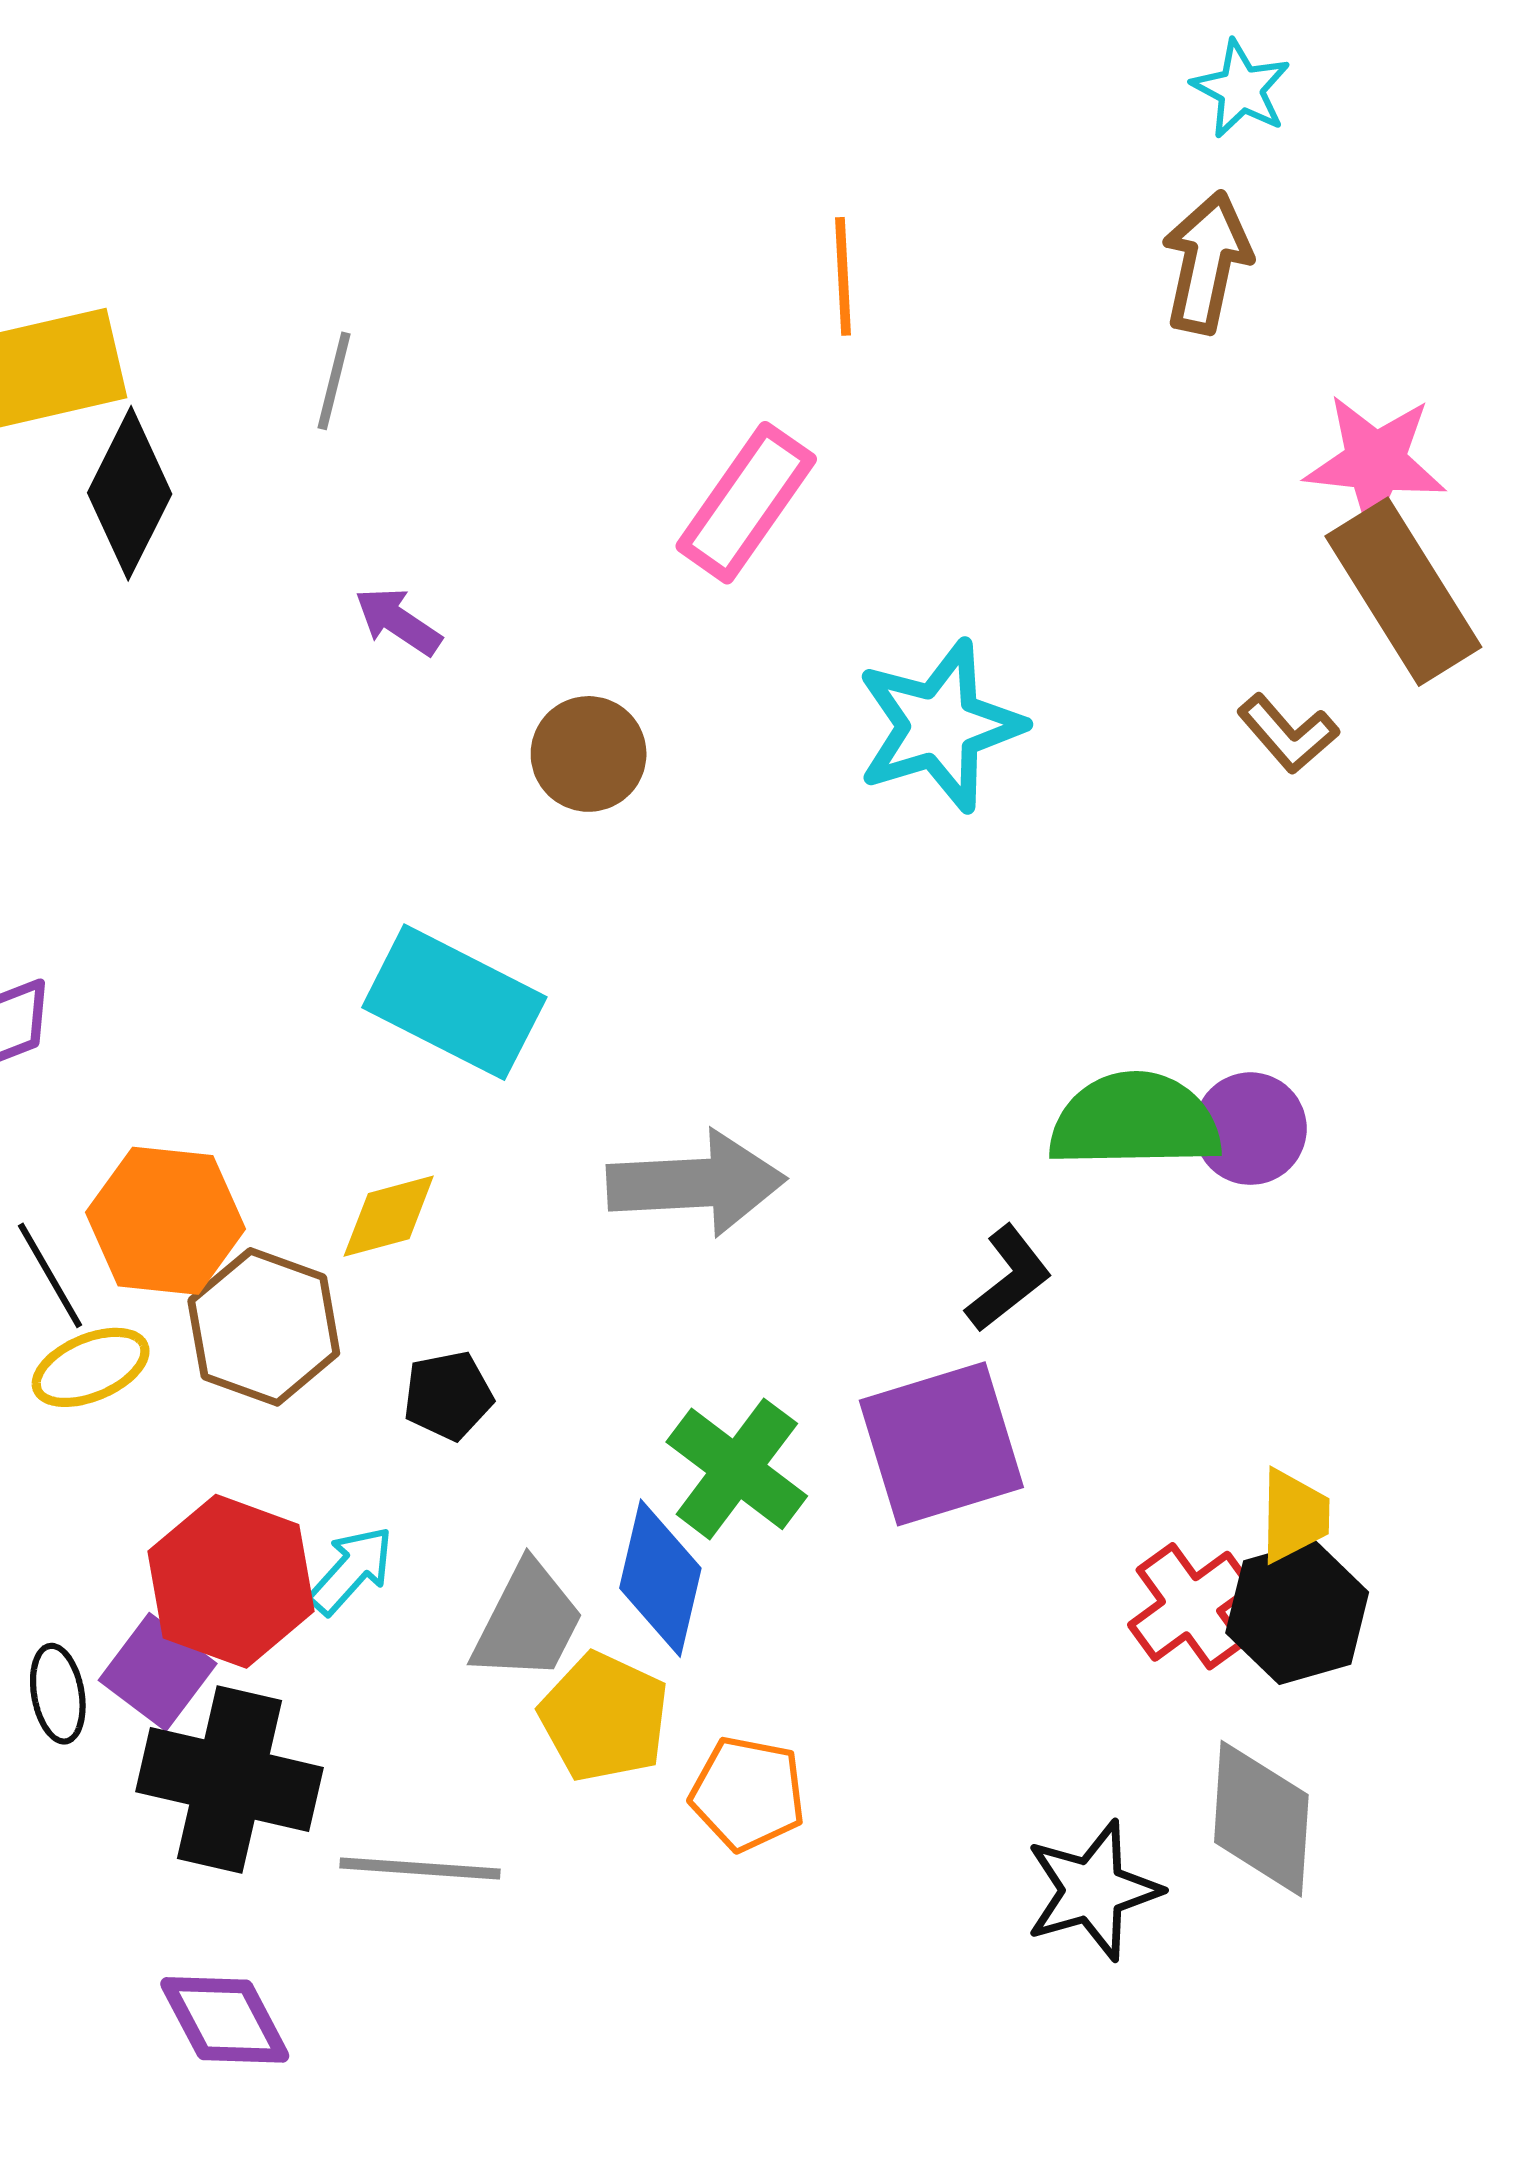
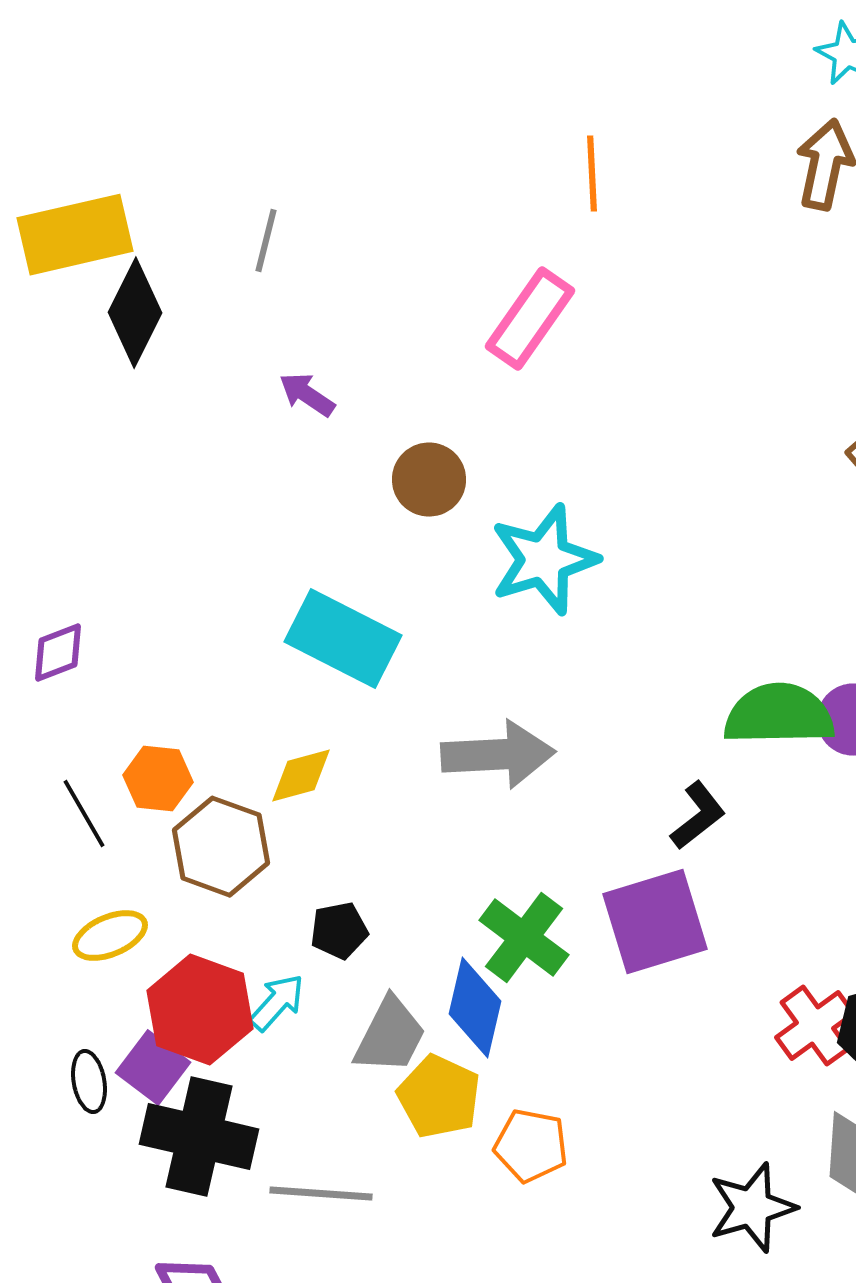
cyan star: (940, 726) -> (544, 560), moved
orange hexagon: (165, 1221) -> (158, 779), size x0.7
yellow ellipse: (91, 1367) -> (110, 936), moved
black pentagon: (448, 1396) -> (339, 931), moved

